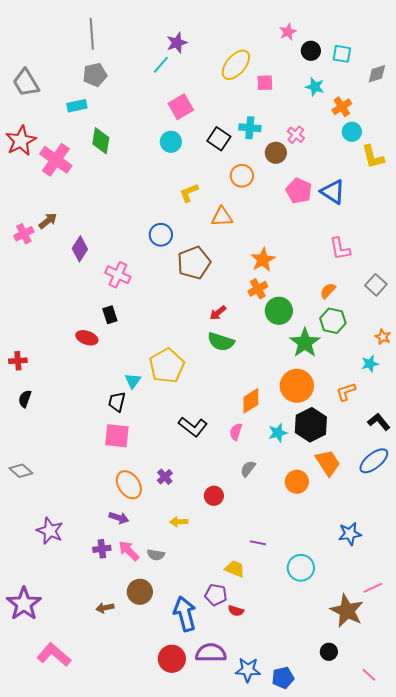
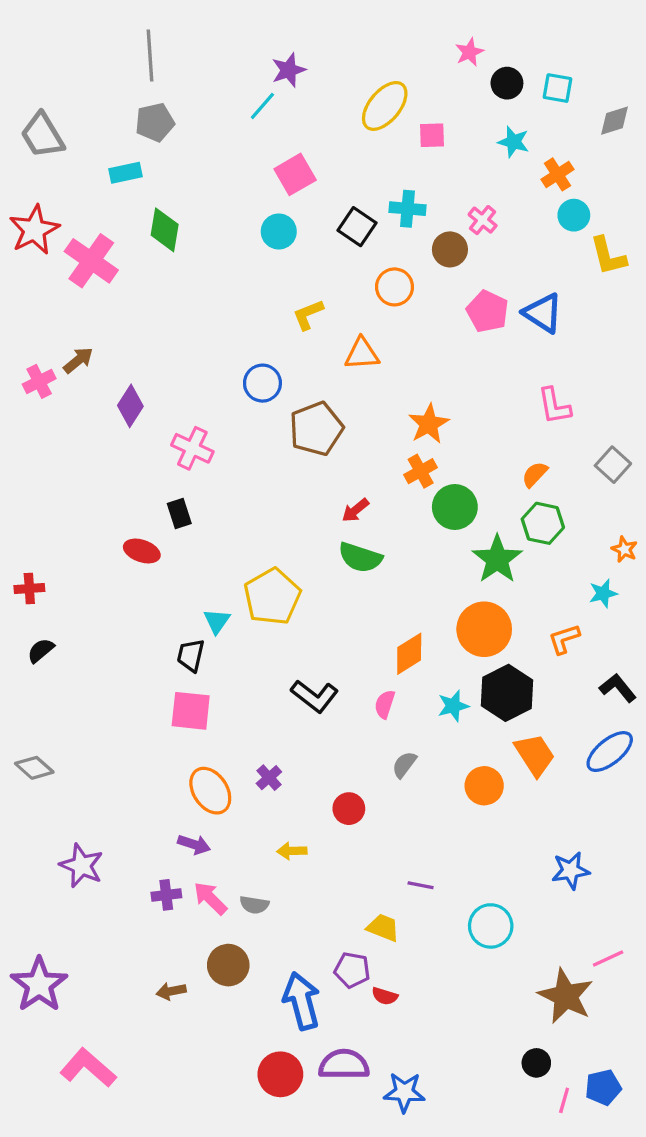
black semicircle: (25, 399) -> (41, 650), turned 30
pink line: (369, 675) -> (564, 1100), moved, turned 63
blue pentagon: (283, 678) -> (603, 1087), moved

